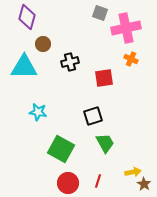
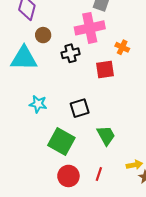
pink cross: (126, 28) -> (90, 28), moved
orange cross: (131, 59) -> (122, 47), moved
black square: (93, 116) -> (80, 108), moved

